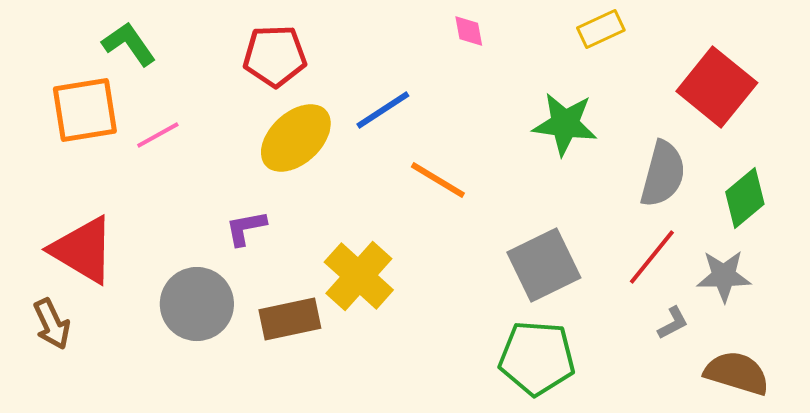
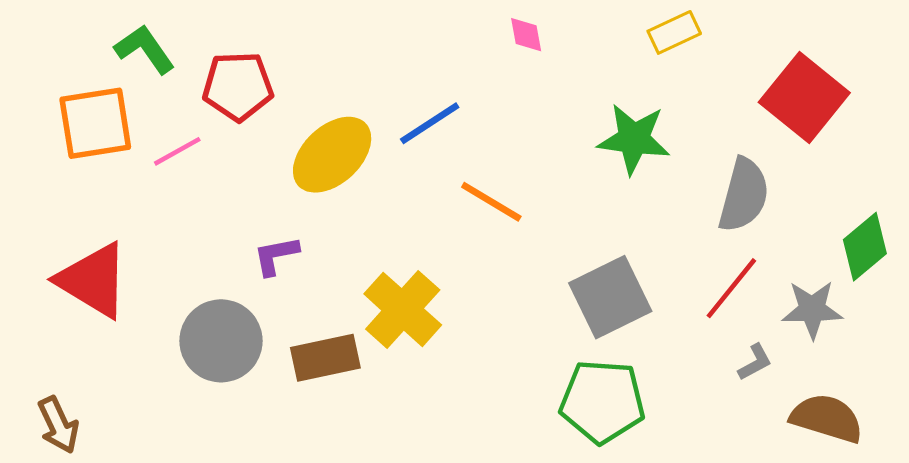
red pentagon: (275, 56) -> (238, 86), moved
green diamond: (745, 198) -> (865, 247), moved
brown arrow: (52, 324) -> (58, 425), moved

